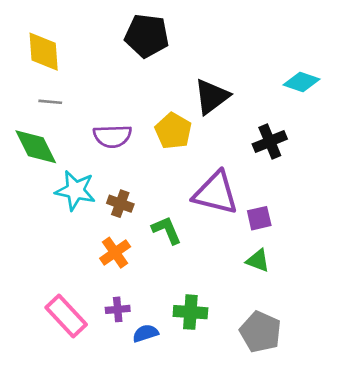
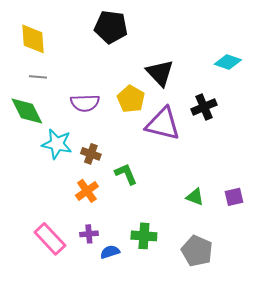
black triangle: (212, 97) -> (160, 73), turned -36
purple triangle: (216, 193) -> (163, 124), moved
purple square: (259, 218) -> (234, 197), moved

